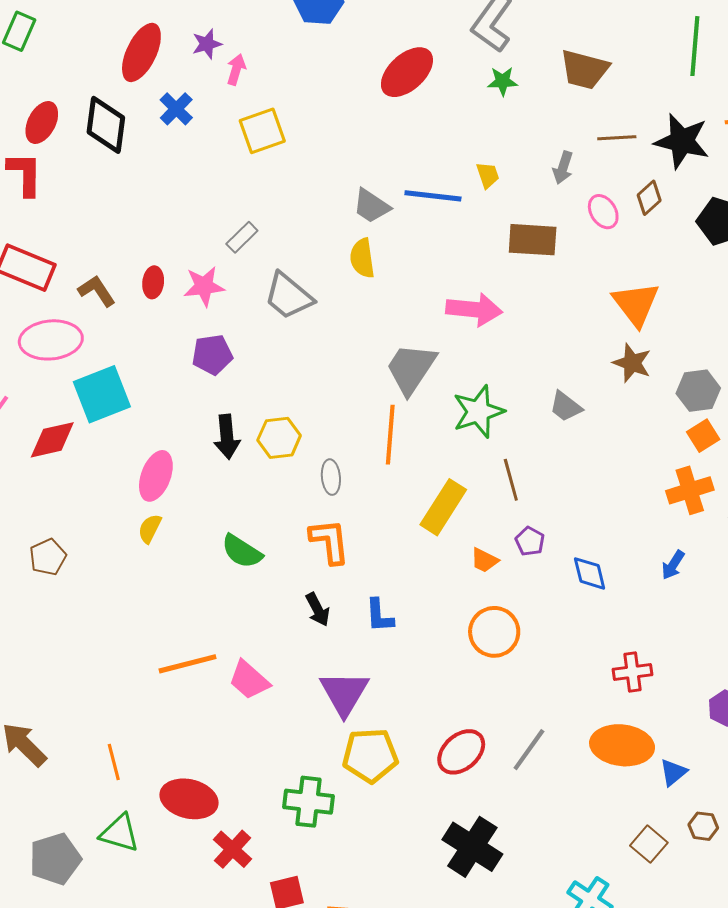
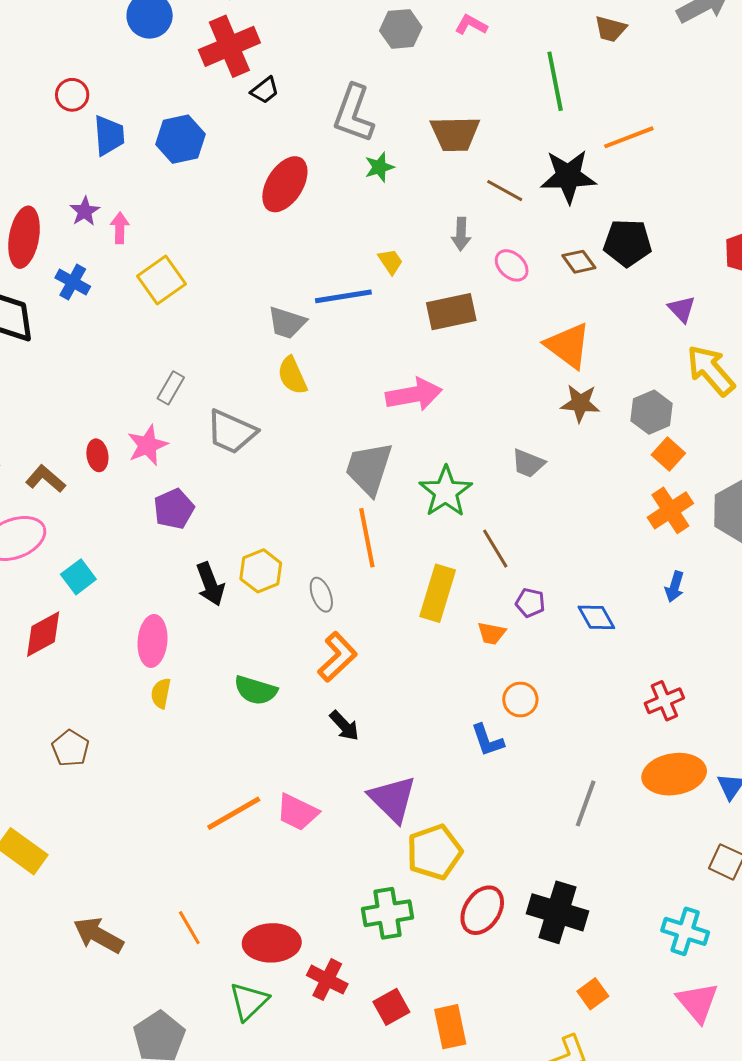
brown line: (617, 138) -> (505, 191), turned 48
brown diamond: (649, 198) -> (579, 262), moved, turned -68
cyan square: (102, 394) -> (78, 577), size x0.6
orange L-shape: (330, 541) -> (337, 657), turned 69
blue L-shape: (379, 616) -> (487, 740), moved
orange circle: (494, 632) -> (520, 700), size x0.7
red ellipse: (461, 752) -> (482, 910), moved
green triangle: (120, 833) -> (249, 1001), moved, turned -45

